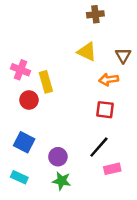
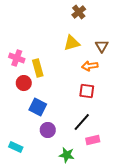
brown cross: (95, 14) -> (79, 12), turned -32
yellow triangle: (87, 52) -> (72, 43), turned -42
blue square: (24, 142) -> (38, 107), moved
green star: (62, 181) -> (67, 155), moved

